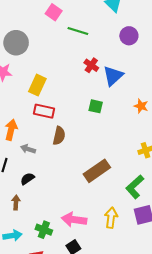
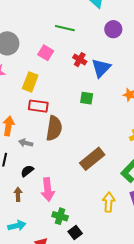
pink square: (54, 12) -> (46, 53), moved
brown semicircle: (59, 136) -> (54, 128), size x1.4
pink arrow: (74, 220) -> (48, 190), moved, turned -100
green cross: (44, 230) -> (60, 216), moved

